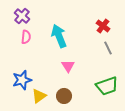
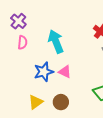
pink triangle: (68, 66) -> (65, 72), turned -32
blue star: (22, 80) -> (44, 72), moved

